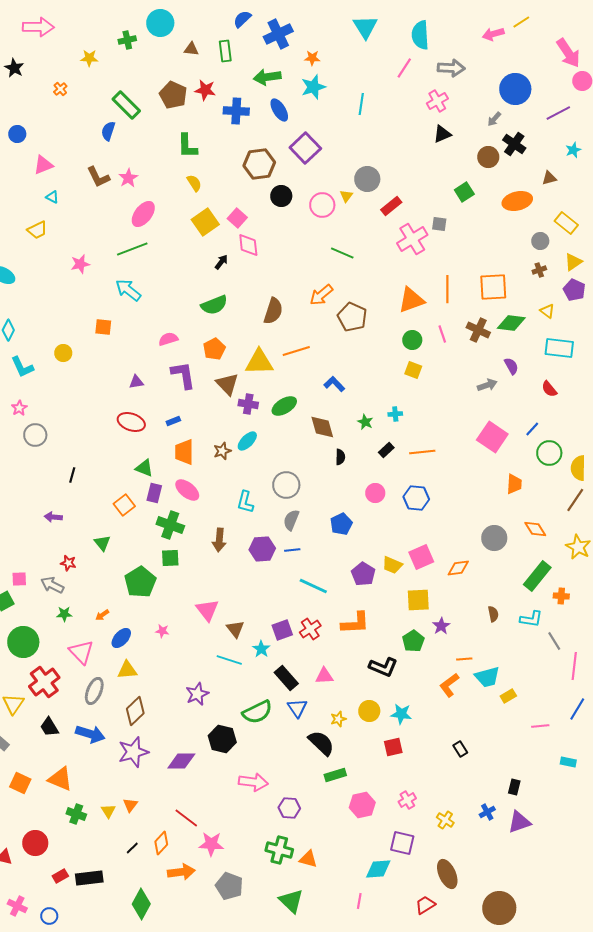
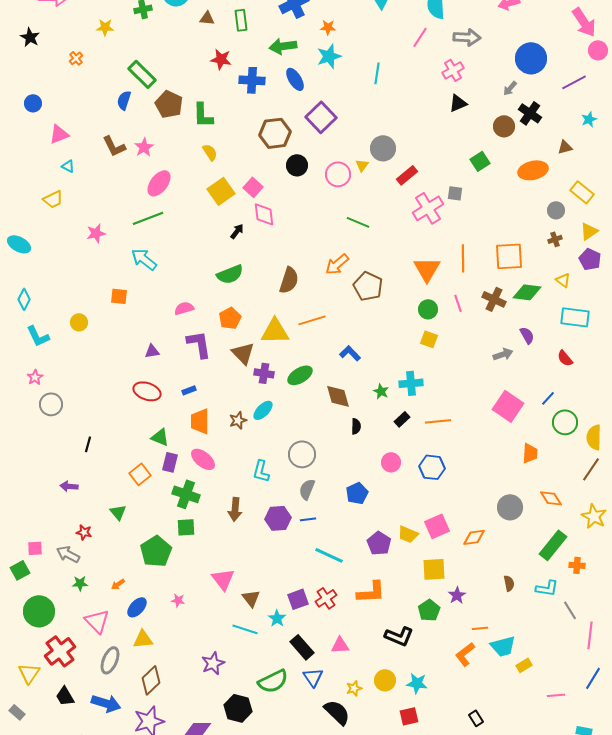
brown pentagon: (173, 95) -> (169, 104), moved
orange triangle: (411, 300) -> (427, 269), turned -40
cyan cross: (395, 414) -> (411, 383), size x1.6

